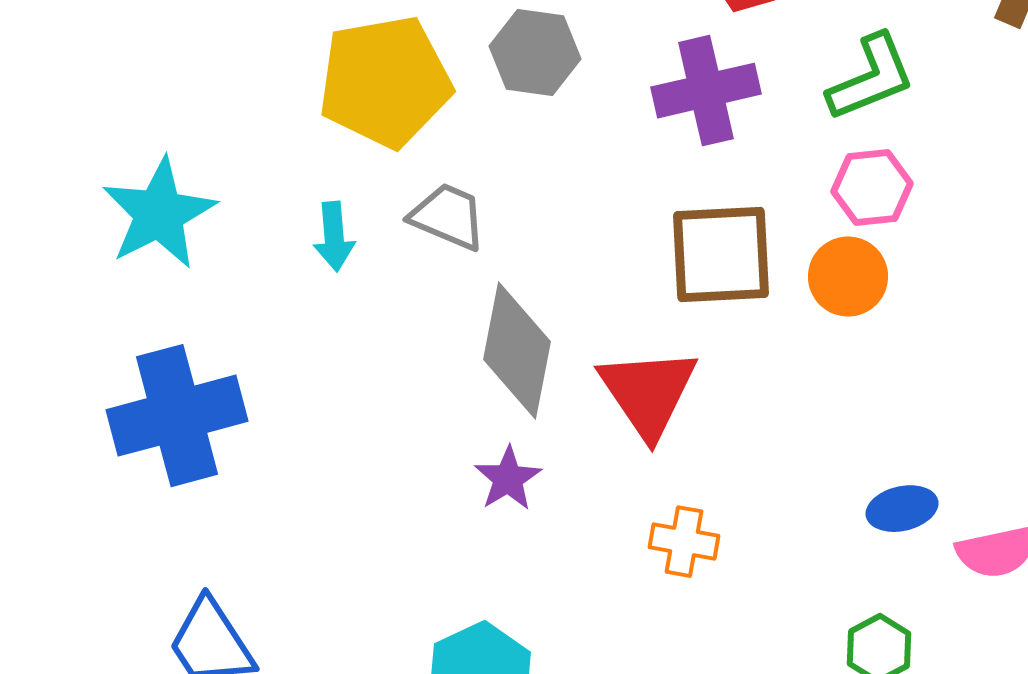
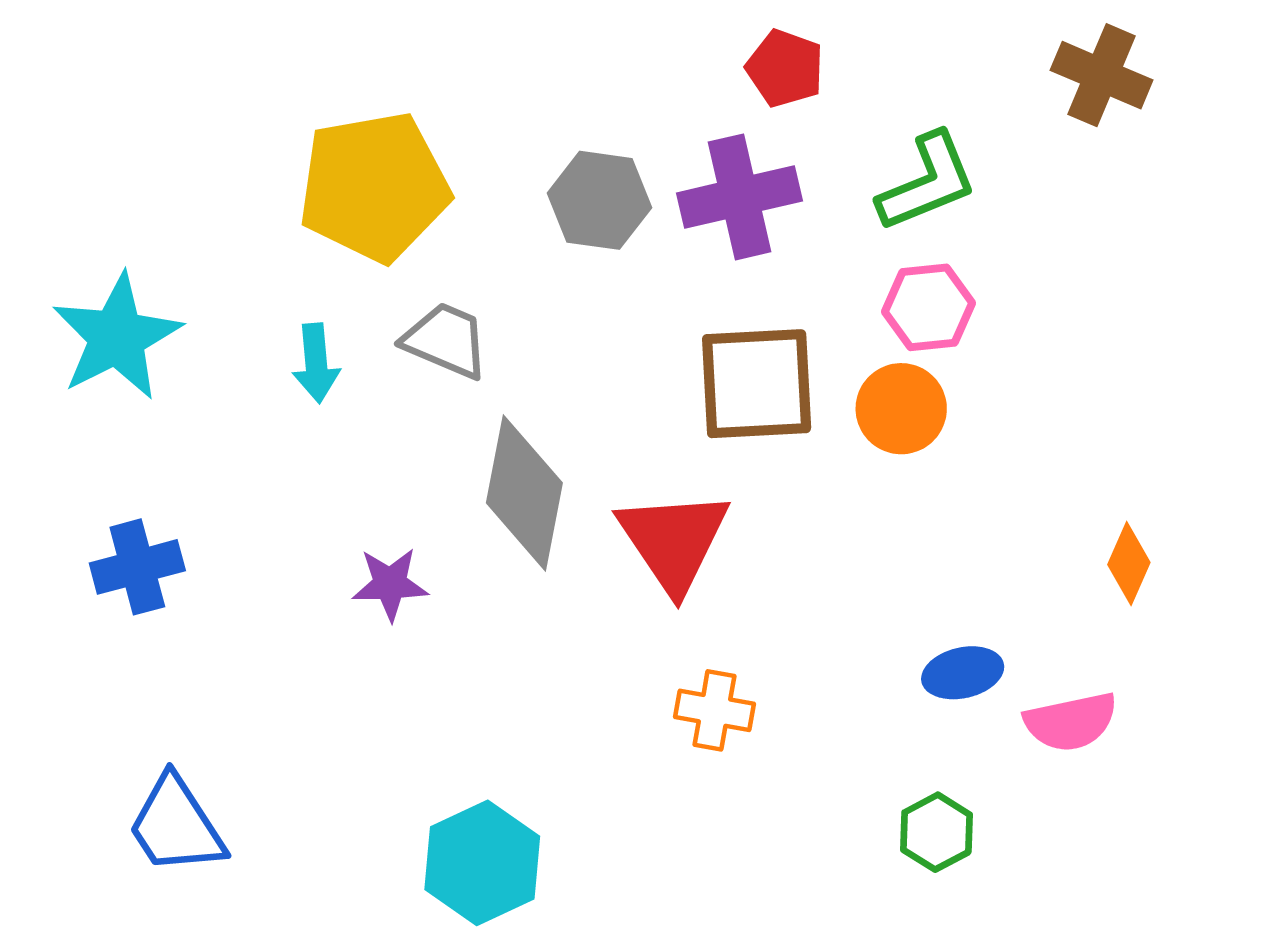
gray hexagon: (535, 53) -> (600, 200), moved
blue cross: (177, 416) -> (137, 567), size x0.6
purple star: (508, 479) -> (390, 584), moved, turned 30

